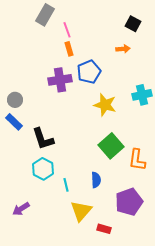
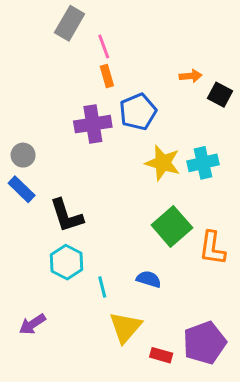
black square: (133, 24) -> (220, 95), moved
cyan cross: (142, 95) -> (203, 163), moved
blue semicircle: (96, 180) -> (149, 279), turned -70
purple pentagon: (129, 202) -> (205, 343), moved

